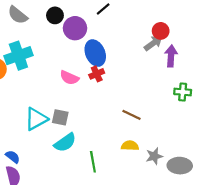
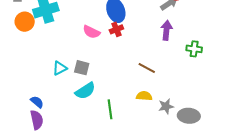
purple arrow: (171, 56) -> (166, 30), moved
cyan triangle: (36, 119) -> (60, 68), size x0.7

